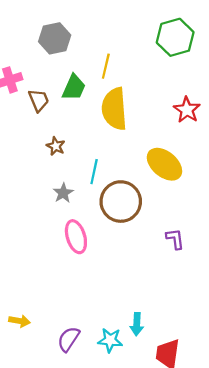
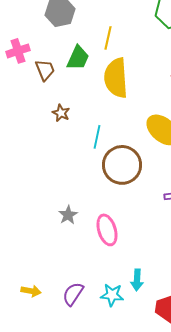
gray star: (63, 193) -> (68, 215), moved
pink ellipse: (76, 237) -> (107, 230), moved
yellow arrow: (19, 321) -> (31, 291), moved

